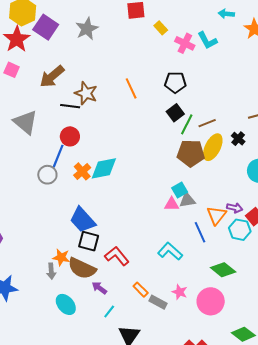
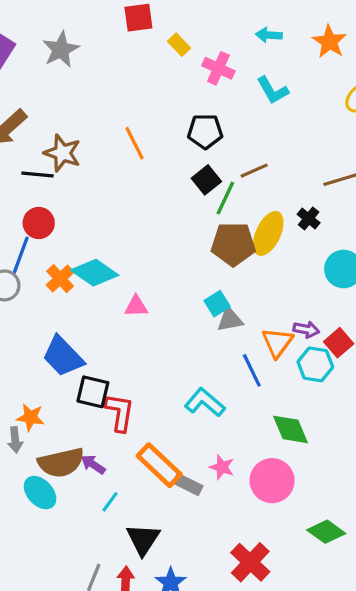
cyan arrow: (226, 14) -> (269, 35), moved
cyan L-shape: (207, 40) -> (273, 90), moved
brown line: (207, 123) -> (254, 171), moved
cyan diamond: (104, 168) -> (95, 273), turned 48
pink triangle: (172, 204) -> (136, 306), moved
black square: (89, 241) -> (93, 392), moved
red L-shape: (117, 256) -> (120, 412), turned 50
brown semicircle: (82, 268) -> (61, 463), moved, turned -36
green diamond: (223, 270) -> (291, 429), turned 30
orange rectangle: (141, 290) -> (159, 465), size x1.8

